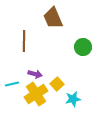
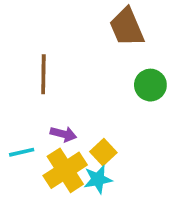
brown trapezoid: (53, 18) -> (127, 27), moved
cyan star: (73, 99) -> (98, 179), moved

